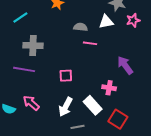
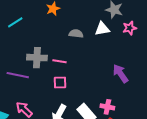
pink line: (90, 43) -> (60, 61), moved
gray cross: (33, 45) -> (37, 58), moved
pink cross: (109, 88) -> (107, 107), moved

